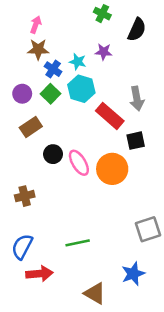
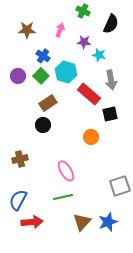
pink arrow: (36, 25) -> (60, 30), moved
brown star: (38, 49) -> (27, 30), moved
cyan star: (78, 62) -> (99, 55), moved
brown rectangle: (31, 127) -> (48, 103), moved
pink ellipse: (79, 163) -> (66, 171), moved
orange circle: (112, 169) -> (91, 137), size x0.6
brown triangle: (95, 293) -> (82, 222), moved, turned 42

